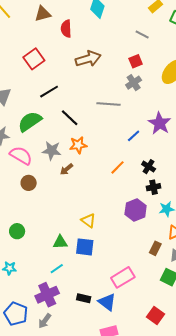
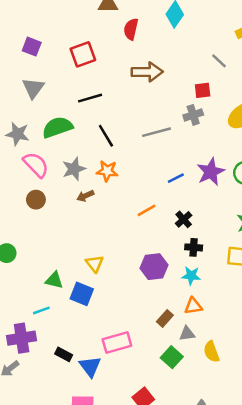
gray line: (108, 104) -> (156, 132), turned -35
gray star: (52, 151) -> (74, 169), turned 30
black cross: (154, 187) -> (194, 247), moved

